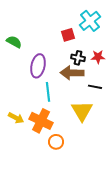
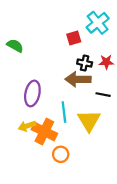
purple ellipse: (38, 66) -> (32, 93), moved
cyan line: (48, 92) -> (64, 112), moved
yellow arrow: (16, 118) -> (27, 126), moved, turned 133

